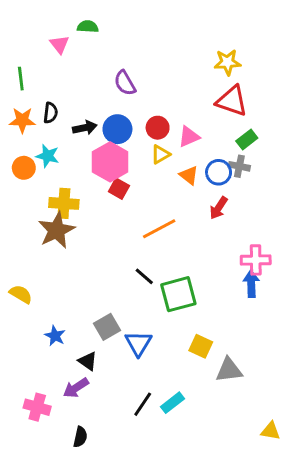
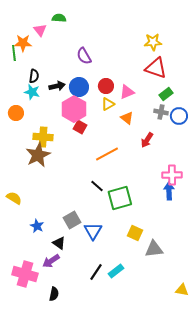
orange star: (22, 120) -> (23, 43), moved
cyan star: (48, 156) -> (32, 92), moved
blue circle: (219, 172) -> (179, 116), moved
pink cross: (37, 407) -> (25, 274), size x1.4

